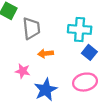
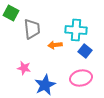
orange arrow: (46, 54) -> (55, 45), moved

